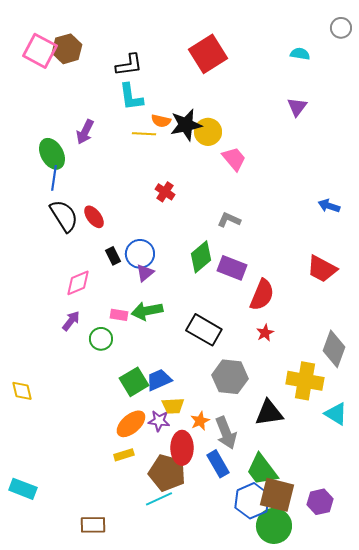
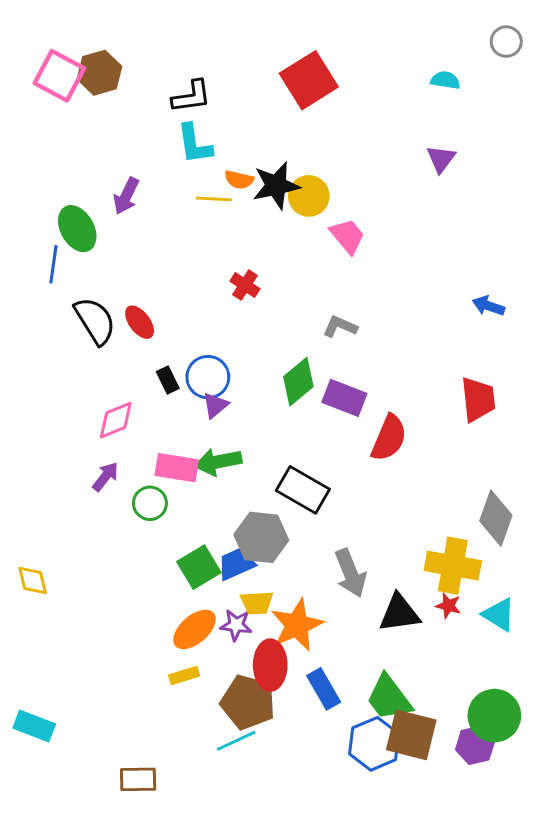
blue line: (54, 178) -> (53, 264), moved
red trapezoid: (322, 269) -> (478, 399), turned -124
pink rectangle: (119, 315) -> (177, 468), size x1.6
red star: (265, 333) -> (448, 606), moved, turned -30
gray hexagon: (230, 377) -> (261, 537), moved
orange star: (200, 421) -> (297, 625), size x1.8
gray arrow: (226, 433) -> (350, 573), moved
green circle: (274, 526) -> (494, 716), moved

